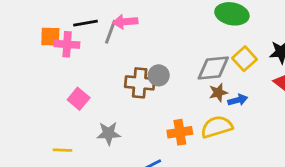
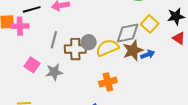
gray line: (110, 32) -> (54, 40), moved
brown star: (218, 93) -> (133, 50), size x1.5
yellow semicircle: (217, 127) -> (107, 48), moved
gray star: (109, 133) -> (54, 72), moved

